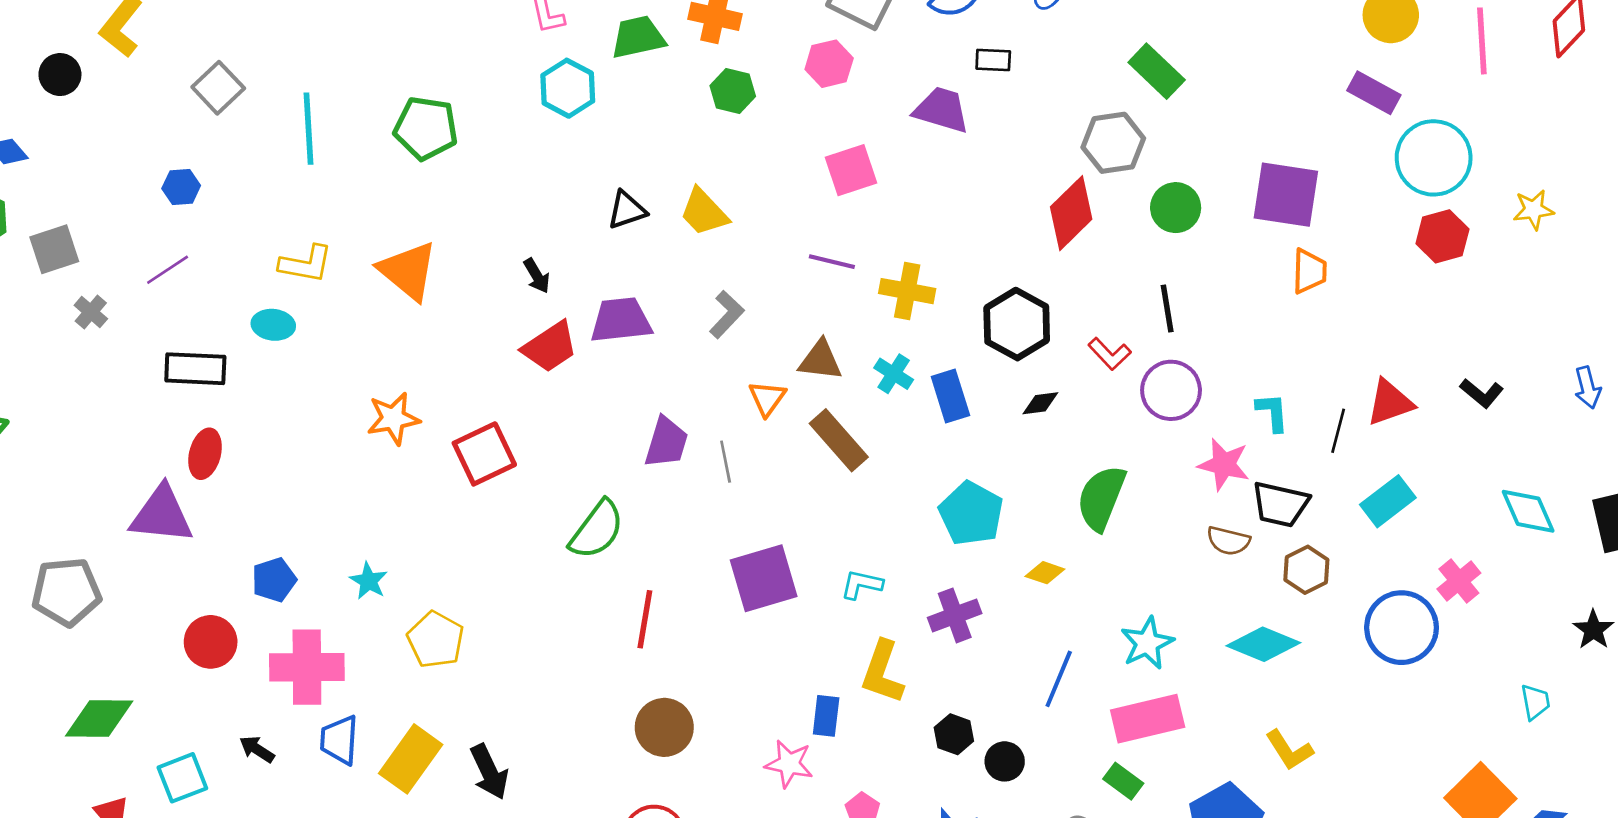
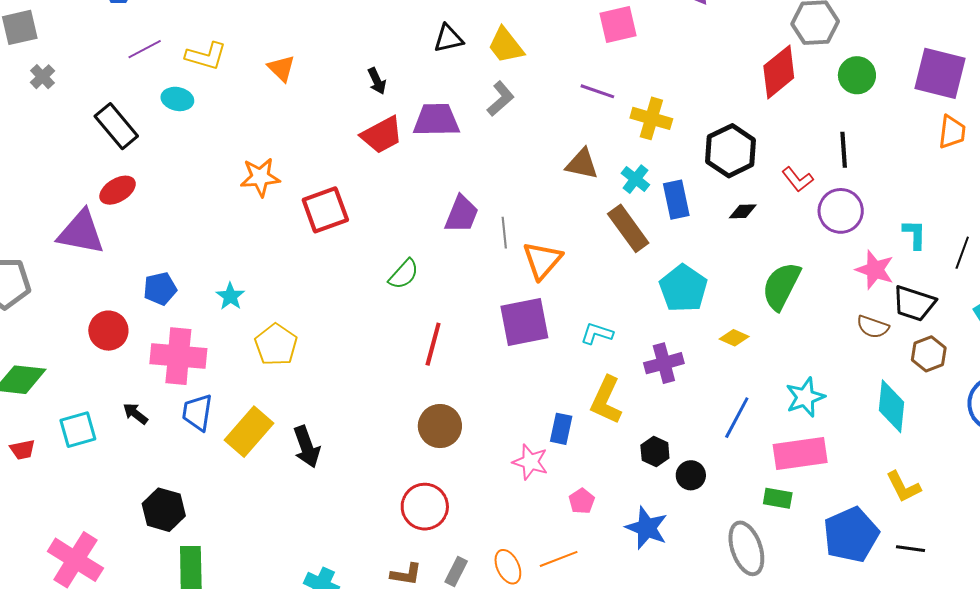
purple line: (168, 270) -> (145, 49), moved
orange triangle: (408, 271) -> (281, 68), size x0.6
gray L-shape: (727, 314) -> (501, 99), moved
black rectangle: (195, 369) -> (116, 126), turned 42
orange triangle: (767, 398) -> (542, 260), moved, size x1.4
brown rectangle: (839, 440) -> (628, 228), moved
red ellipse: (205, 454) -> (118, 190), turned 39
green semicircle: (597, 530) -> (404, 274), size x0.7
cyan diamond: (1263, 644) -> (892, 406), turned 68
green rectangle: (1123, 781) -> (778, 498), turned -32

